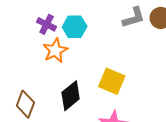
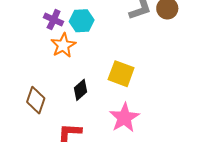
black diamond: (71, 96) -> (81, 90), size x0.7

